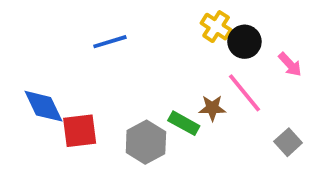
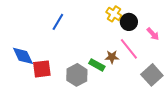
blue line: (110, 42) -> (58, 22), turned -42
gray square: (288, 142) -> (152, 75), size x1.5

